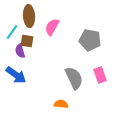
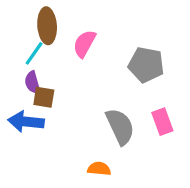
cyan line: (12, 32) -> (34, 53), moved
brown square: (27, 41) -> (44, 97), moved
blue arrow: (16, 75) -> (26, 122), turned 150

